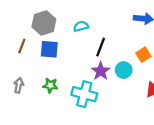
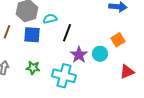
cyan semicircle: (81, 26) -> (50, 19), moved
black line: (101, 47) -> (67, 33), moved

